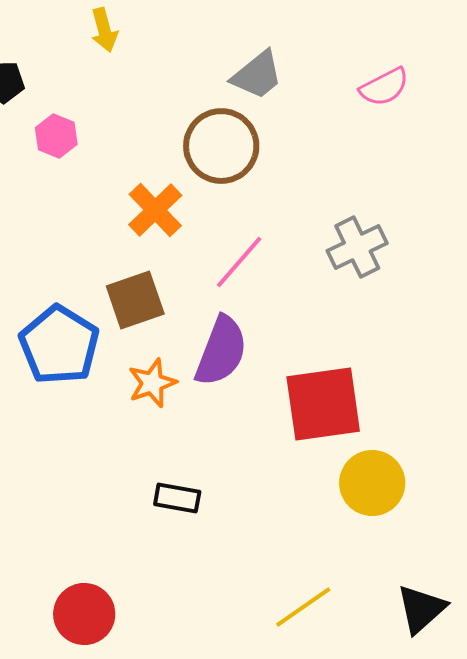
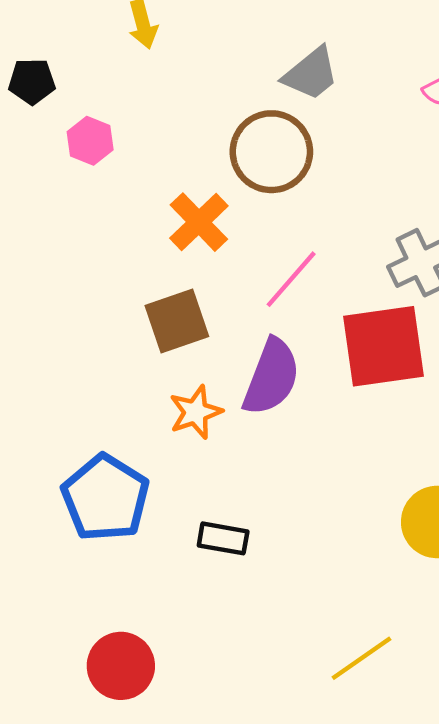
blue pentagon: (59, 345) -> (105, 498), moved
red square: (323, 404) -> (383, 346), moved

